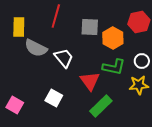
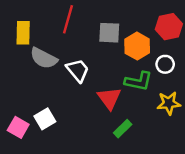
white circle: (142, 61) -> (165, 64), moved
white square: (54, 98) -> (45, 119), moved, turned 30
green rectangle: (101, 106) -> (123, 129), size x0.7

